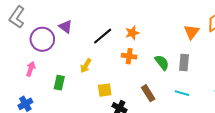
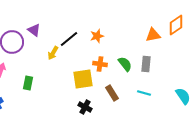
orange triangle: (191, 32) -> (153, 35), turned 42
orange cross: (129, 56) -> (100, 64), moved
yellow arrow: (86, 66) -> (53, 53), moved
yellow square: (105, 90) -> (83, 79), moved, size x1.5

